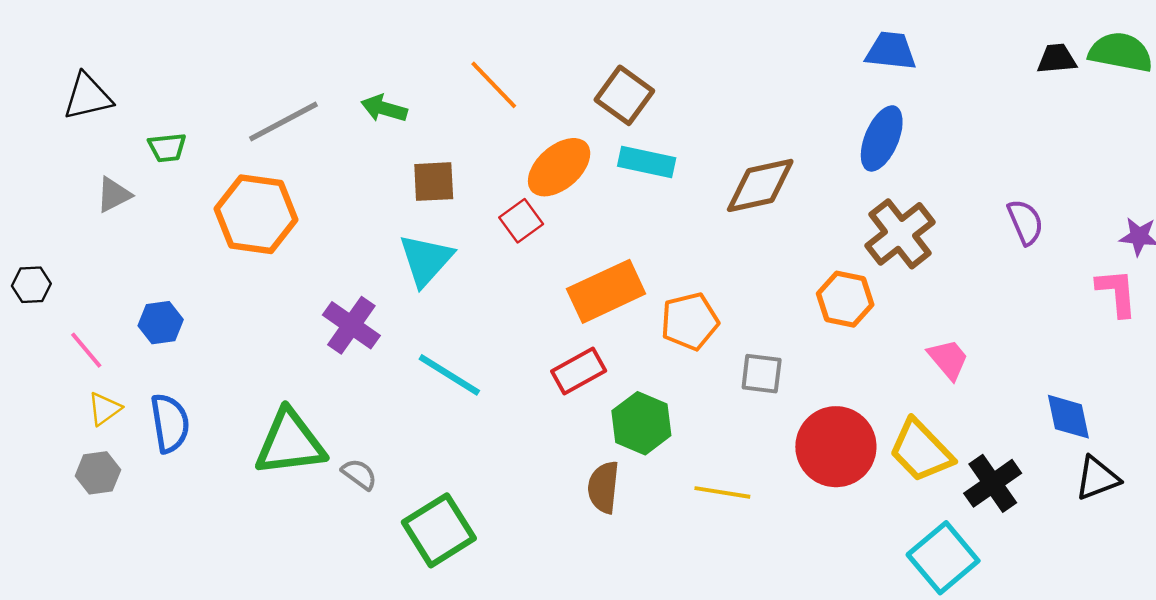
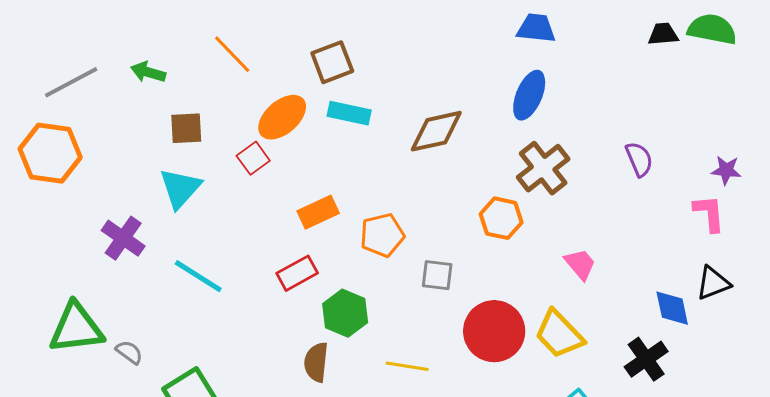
brown square: (624, 95) -> (332, 62), turned 33
orange rectangle: (606, 291) -> (318, 212), size x0.7
black triangle: (1097, 478) -> (713, 283), moved
black cross: (993, 483) -> (646, 359), moved

